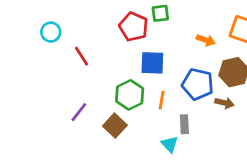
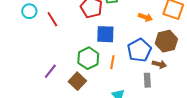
red line: (81, 56) -> (52, 19), moved
blue pentagon: (198, 84) -> (139, 50), turned 30
gray rectangle: (184, 124) -> (147, 80), moved

